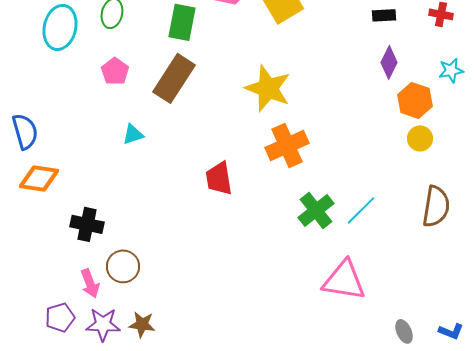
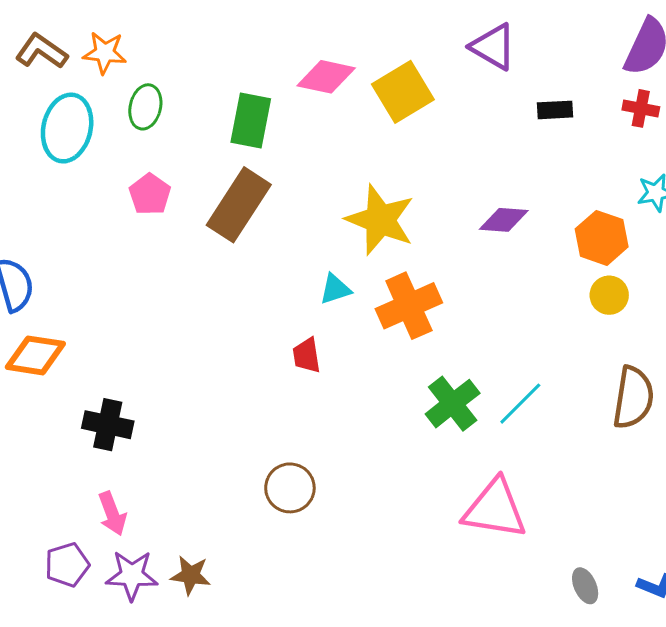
purple diamond: (389, 62) -> (504, 220), moved, turned 68
cyan triangle: (133, 134) -> (335, 289), moved
red trapezoid: (219, 178) -> (306, 355), size x0.7
brown circle: (123, 266) -> (290, 488), moved

